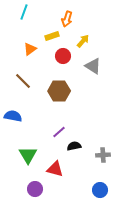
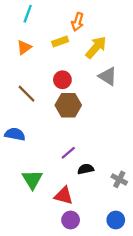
yellow arrow: (83, 41) -> (96, 47), size x1.5
orange triangle: (30, 49) -> (24, 47), moved
red circle: (63, 56) -> (62, 80), moved
gray cross: (103, 155) -> (119, 179), turned 32
purple circle: (35, 189) -> (71, 220), moved

